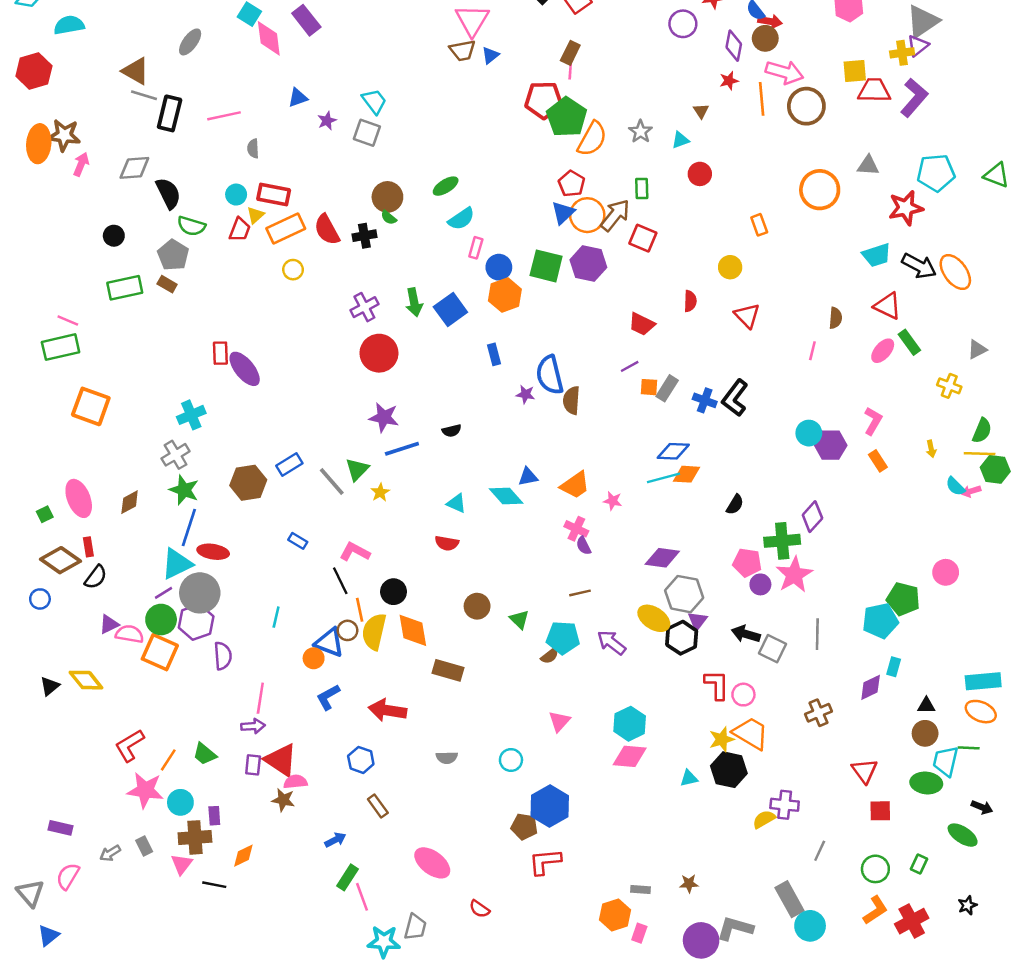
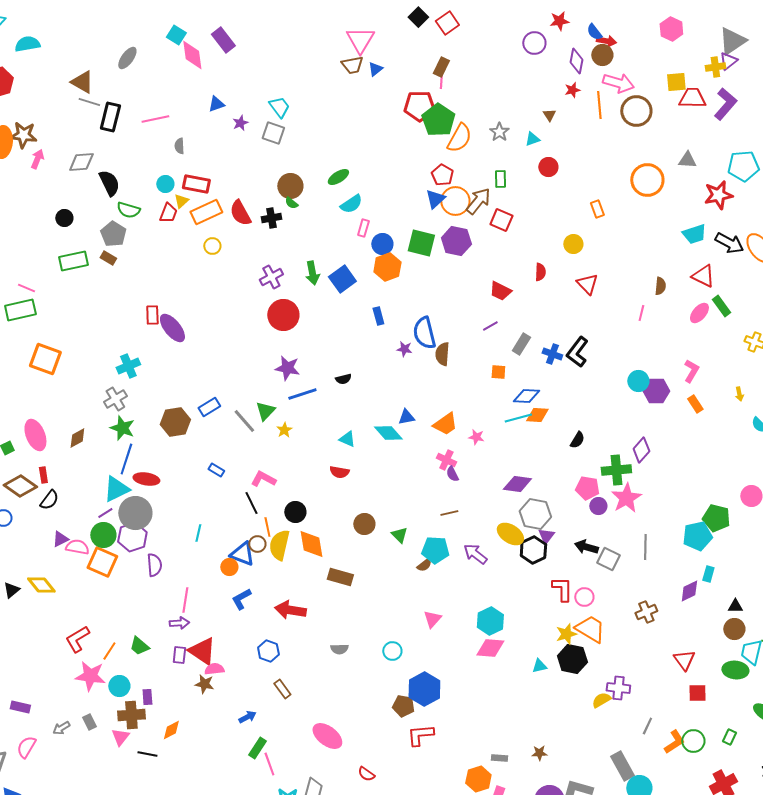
orange square: (649, 387) -> (498, 372), moved
orange L-shape: (875, 910) -> (674, 742), moved

